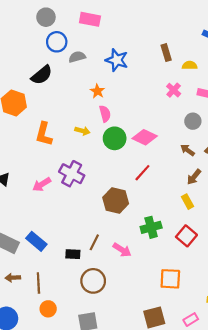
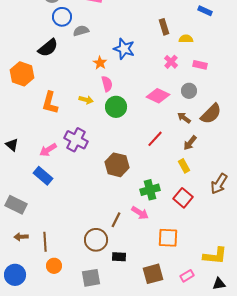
blue star: (117, 60) -> (124, 49), moved
pink diamond: (145, 137) -> (158, 96), moved
red line: (142, 173) -> (155, 139), moved
blue rectangle: (36, 241) -> (43, 176), moved
brown line: (94, 242) -> (116, 220), moved
pink arrow: (122, 250) -> (140, 213), moved
black rectangle: (73, 254) -> (119, 257), moved

